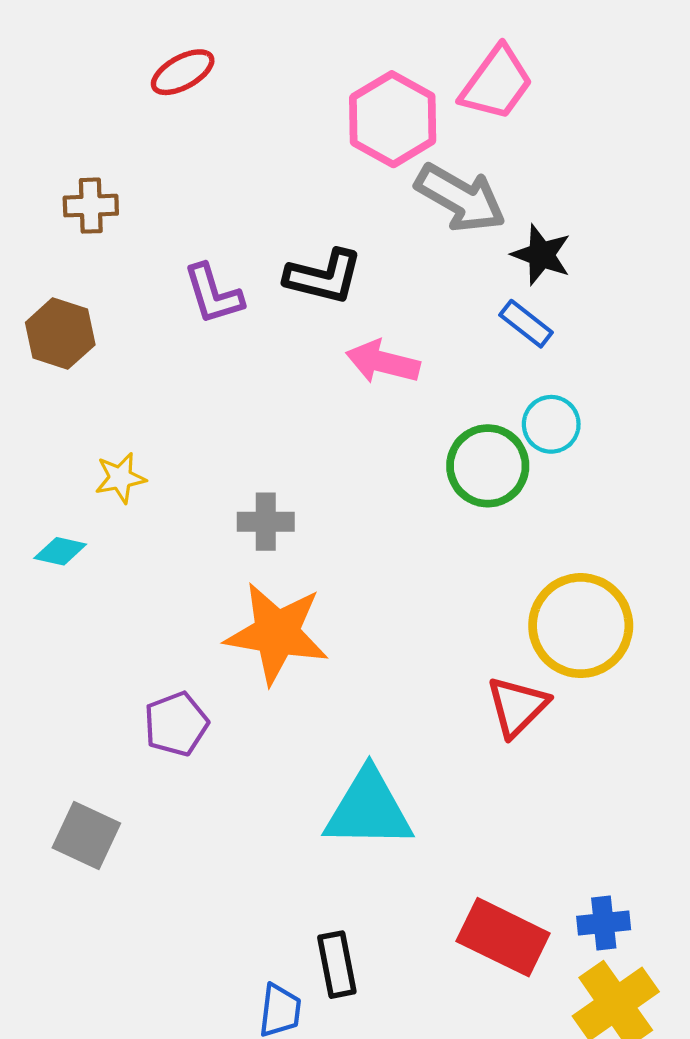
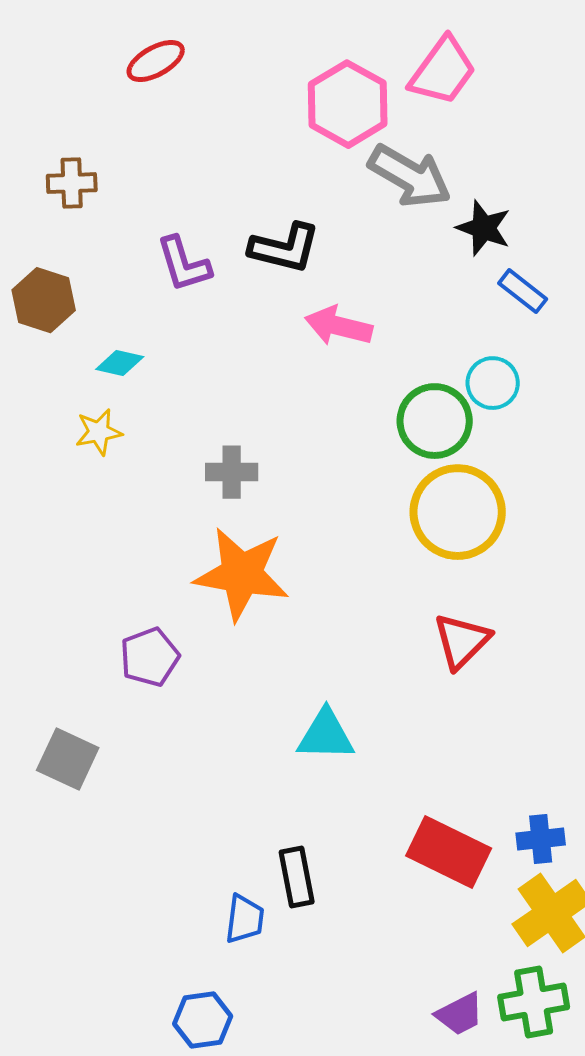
blue rectangle: (526, 324) -> (523, 291), moved
cyan diamond: (60, 551) -> (120, 363), moved
yellow circle: (581, 626) -> (458, 512), moved
cyan triangle: (369, 809) -> (326, 735), size x0.7

